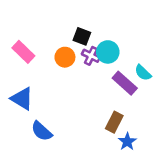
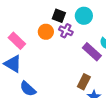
pink rectangle: (23, 52) -> (17, 41), moved
cyan circle: (108, 52) -> (84, 16), moved

